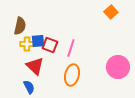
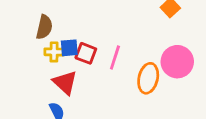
pink circle: (118, 67) -> (177, 62), moved
orange ellipse: (72, 75) -> (148, 78), moved

